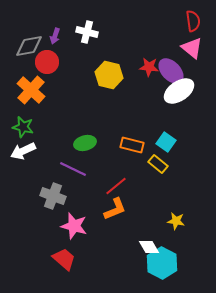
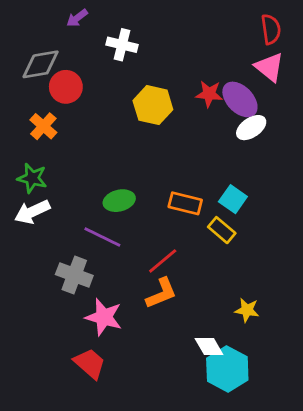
purple arrow: (55, 36) -> (77, 18), moved, turned 35
orange cross: (31, 90) -> (43, 126), size x0.7
white ellipse: (179, 91) -> (251, 128), size x0.7

